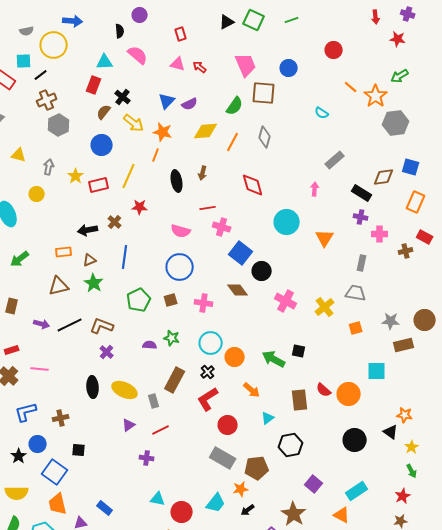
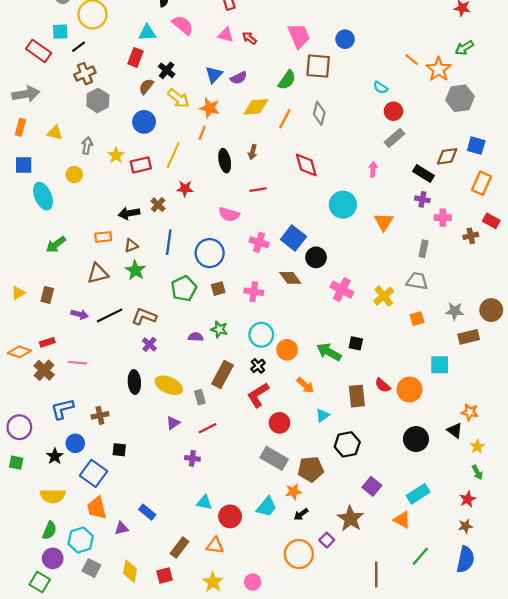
red circle: (334, 50) -> (393, 111), moved
pink cross: (222, 227) -> (259, 242), moved
blue circle: (180, 267) -> (210, 253), moved

